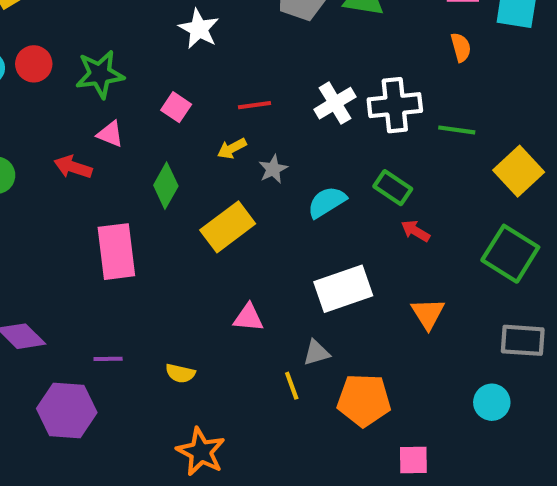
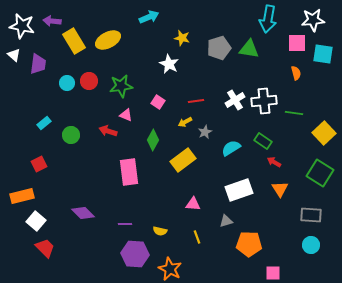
orange triangle: (428, 313) -> (280, 189), moved
gray rectangle: (523, 340) -> (311, 215), moved
yellow line: (292, 386) -> (197, 237), moved
purple hexagon: (67, 410) -> (135, 254), moved

